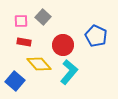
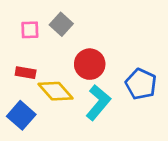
blue pentagon: (96, 36) -> (141, 84), moved
red rectangle: (24, 42) -> (26, 73), moved

